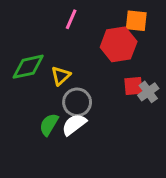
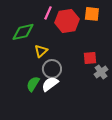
red hexagon: (119, 44) -> (67, 21), moved
green diamond: (28, 67) -> (23, 32), moved
gray cross: (148, 92) -> (101, 72), moved

